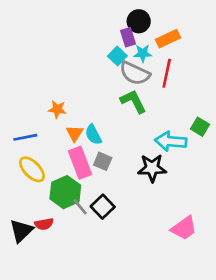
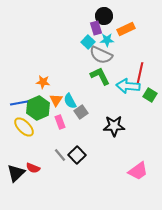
red line: (167, 73) -> (140, 73), moved
cyan arrow: (171, 141) -> (128, 86), moved
gray square: (103, 161) -> (81, 112), moved, turned 32
pink rectangle: (80, 163) -> (60, 122), size x0.6
green hexagon: (65, 192) -> (38, 108), moved
red semicircle: (44, 224) -> (33, 168), turned 32

